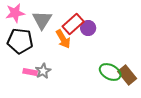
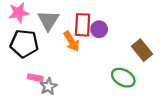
red rectangle: (73, 24) -> (83, 25), turned -45
gray star: (43, 71) -> (48, 86), moved
brown rectangle: (127, 75) -> (142, 50), moved

